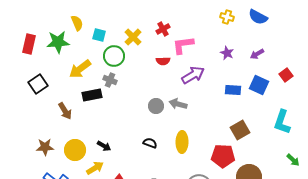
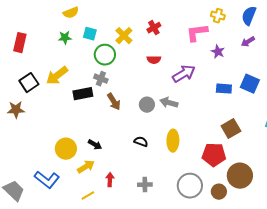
blue semicircle: (258, 17) -> (249, 16), turned 84
yellow semicircle: (77, 23) -> (71, 13), moved, turned 91
green star: (58, 42) -> (65, 38), moved, size x0.6
pink L-shape: (183, 45) -> (197, 33), moved
purple arrow: (257, 54) -> (248, 42), moved
yellow arrow: (80, 69) -> (57, 76), moved
brown arrow: (65, 111) -> (114, 102), moved
brown star: (45, 147) -> (16, 110), moved

